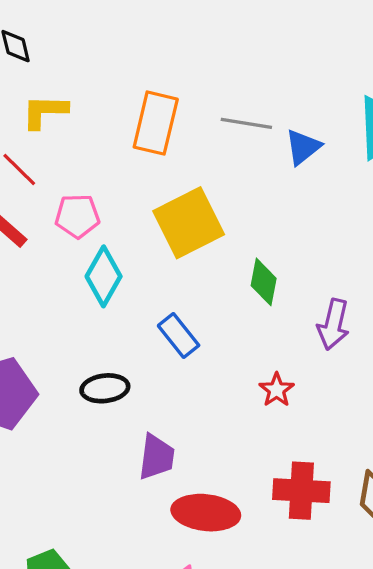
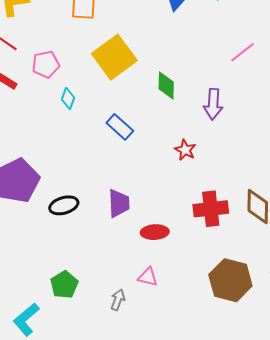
cyan diamond: (104, 276) -> (68, 99), size x0.6
black ellipse: (105, 388) -> (64, 205), moved
red ellipse: (206, 513) -> (155, 232), size x0.7

